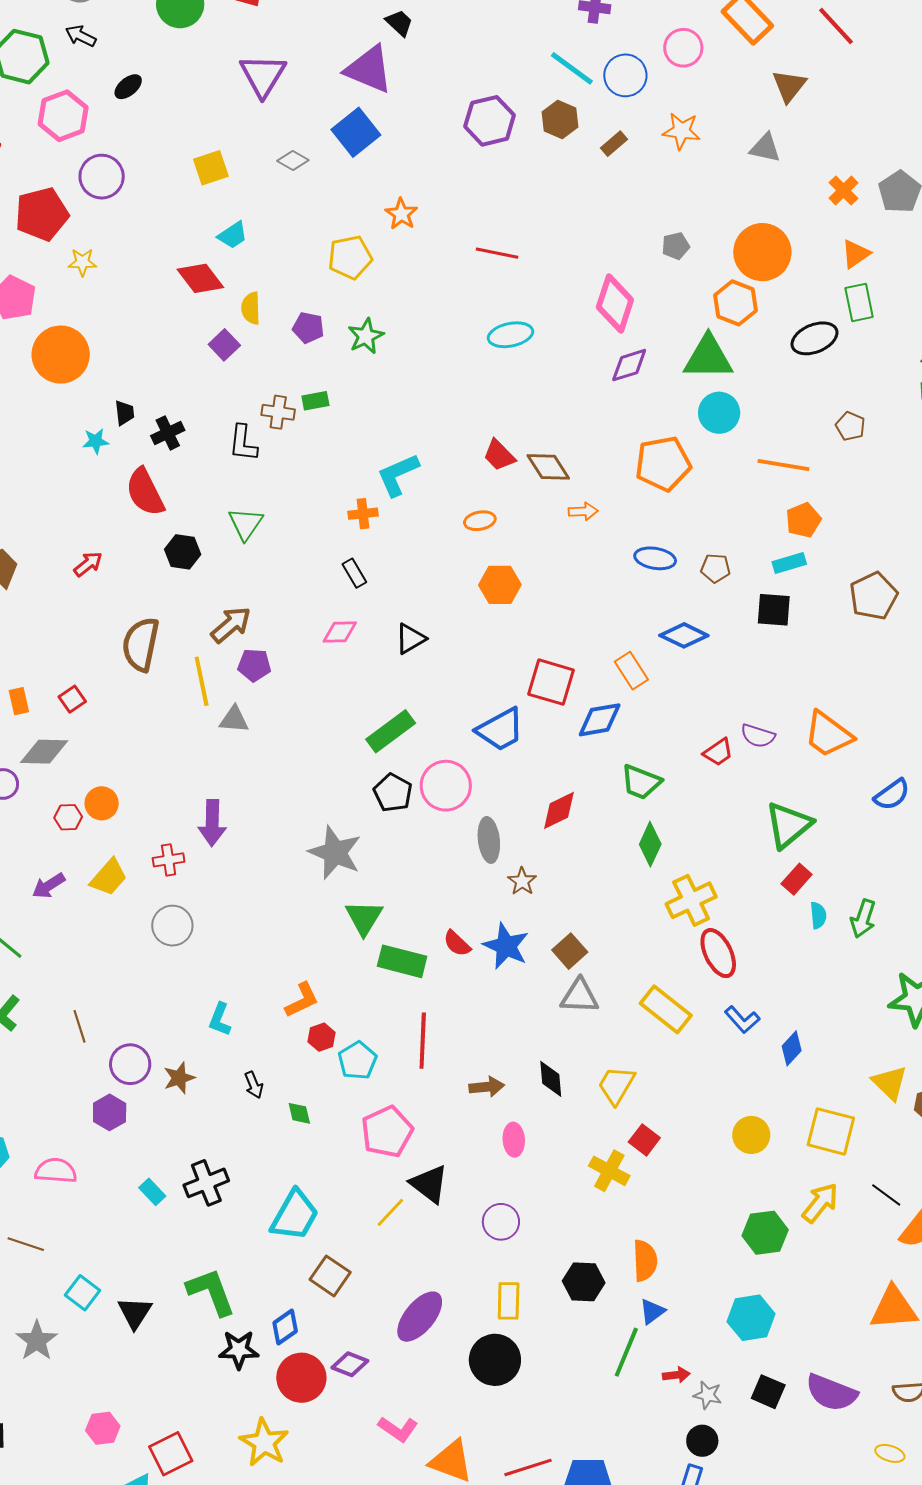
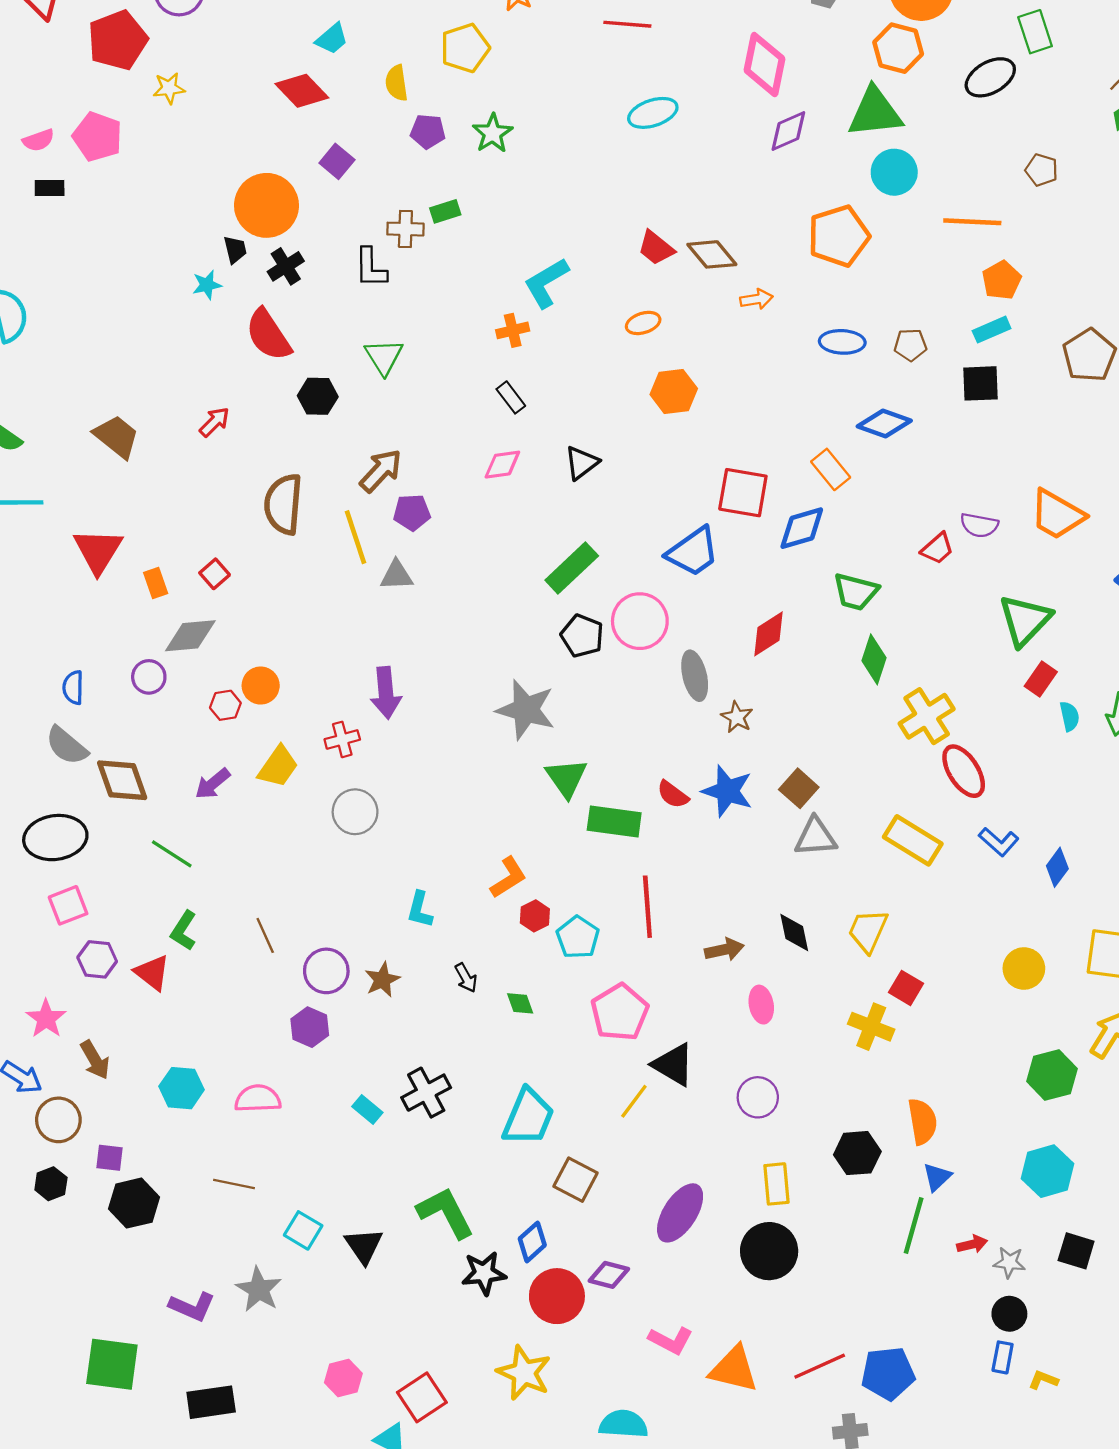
yellow semicircle: (251, 308) -> (397, 83), moved
orange circle: (61, 355) -> (266, 205), moved

